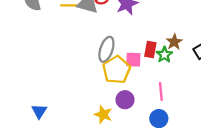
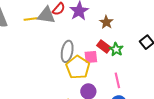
brown star: (174, 42) -> (106, 22), moved
red rectangle: (150, 50) -> (104, 47), turned -56

